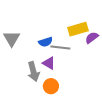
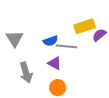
gray arrow: (33, 72) -> (26, 73), moved

